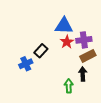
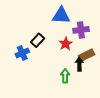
red star: (67, 42) -> (66, 44), moved
brown rectangle: (88, 56) -> (87, 55), moved

